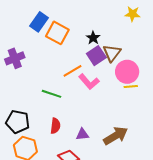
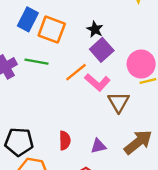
brown triangle: (112, 53) -> (119, 102), moved
green line: (52, 94) -> (37, 62), moved

